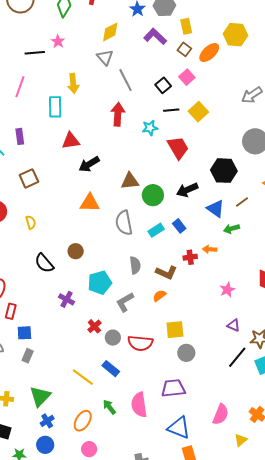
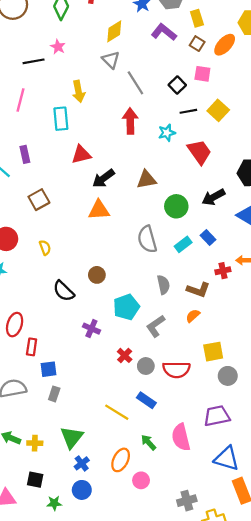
pink square: (187, 77) -> (202, 74), turned -35
brown triangle: (130, 181) -> (146, 180), moved
orange triangle: (90, 203) -> (99, 210), moved
pink circle: (89, 449) -> (141, 480), moved

